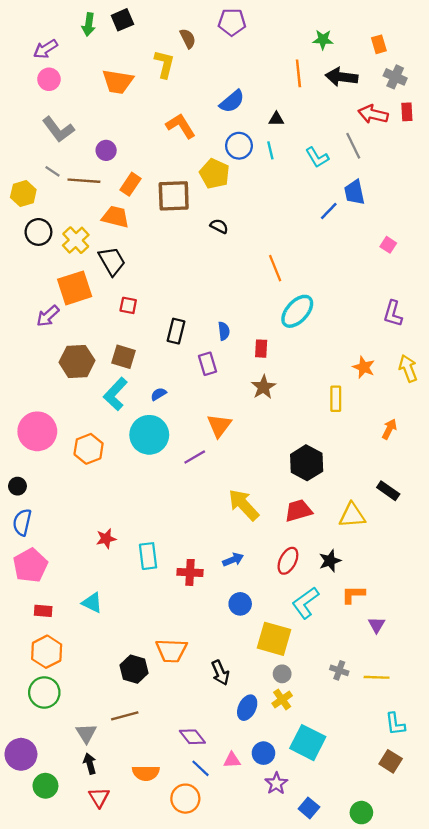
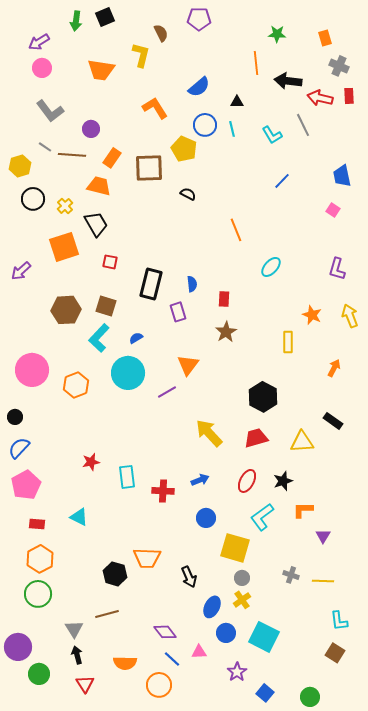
black arrow: (342, 77) -> (288, 81), moved
blue trapezoid: (354, 192) -> (342, 176), moved
yellow cross: (76, 240) -> (65, 206), size x0.7
cyan ellipse: (297, 311) -> (271, 267), moved, size x0.7
purple arrow: (48, 316) -> (21, 271), moved
black rectangle: (176, 331) -> (151, 284), size x1.4
blue semicircle: (22, 522) -> (19, 448), turned 30
blue circle: (263, 753) -> (226, 633), moved

